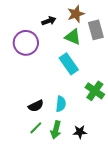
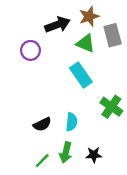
black arrow: (49, 21) -> (57, 25), size x1.5
purple circle: (26, 43) -> (30, 50), size x0.7
green line: (36, 128) -> (42, 161), moved

